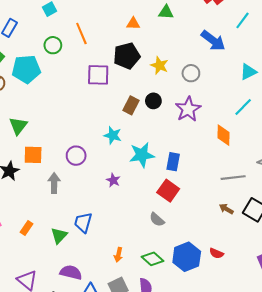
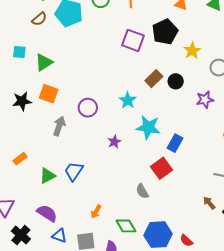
black pentagon: (127, 56) -> (165, 32), turned -30
purple star: (188, 109) -> (205, 100), size x0.7

